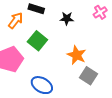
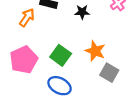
green square: (37, 41) -> (61, 55), moved

